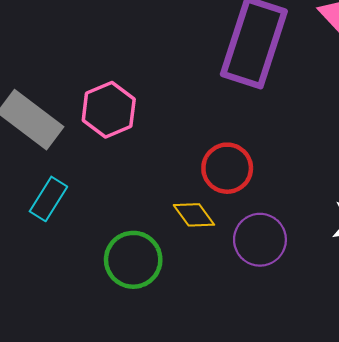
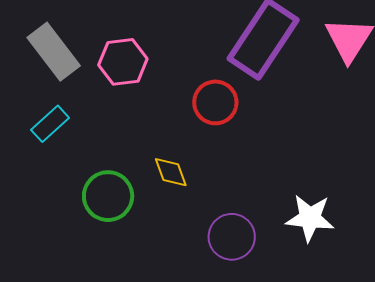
red circle: (227, 168) -> (215, 102), moved
purple circle: (260, 240) -> (232, 237), moved

